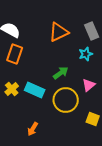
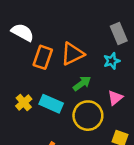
orange triangle: (59, 32) -> (72, 54), moved
orange rectangle: (15, 54) -> (43, 57), moved

